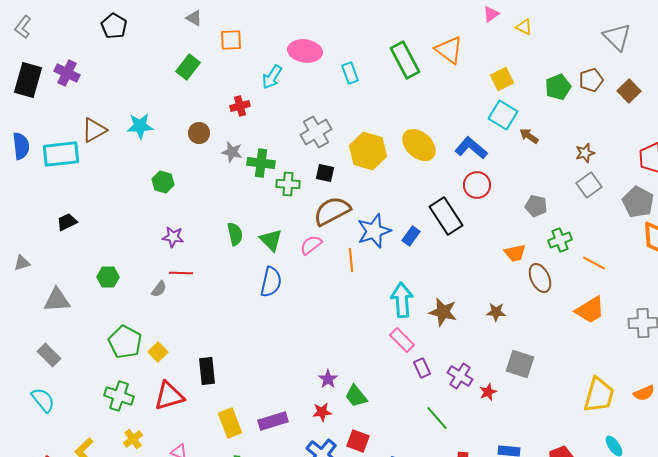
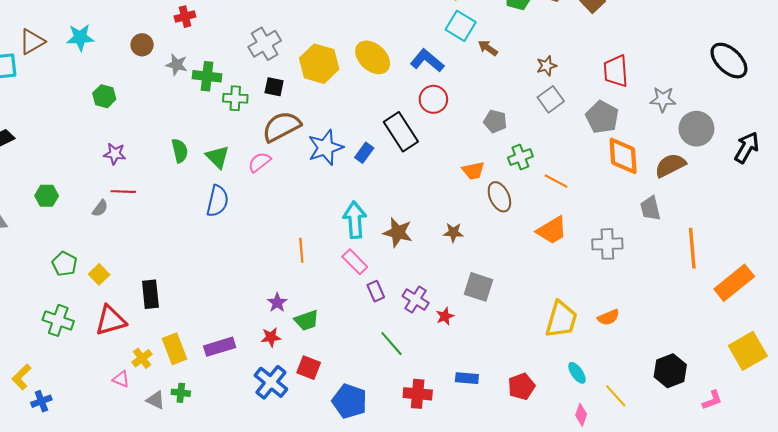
orange line: (351, 260) -> (301, 250), moved
green pentagon: (125, 342) -> (64, 264), size x0.7
green trapezoid: (356, 396) -> (307, 320), turned -70
yellow cross: (133, 439) -> (142, 358), moved

